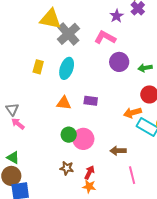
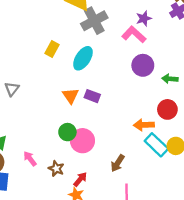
purple star: (117, 16) -> (144, 18), moved
purple rectangle: (91, 101) -> (92, 96), moved
orange triangle: (64, 103) -> (71, 96), turned 35
pink arrow: (18, 124) -> (30, 159), moved
brown arrow: (118, 151) -> (118, 163), turned -70

